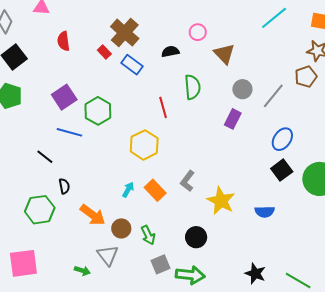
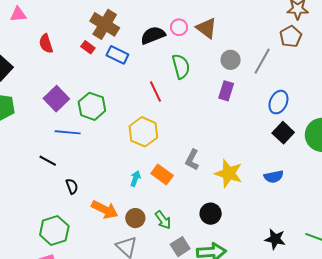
pink circle: (198, 32) -> (179, 27), moved
black semicircle: (170, 52) -> (153, 35), size x1.4
green hexagon: (40, 210) -> (54, 230), moved

